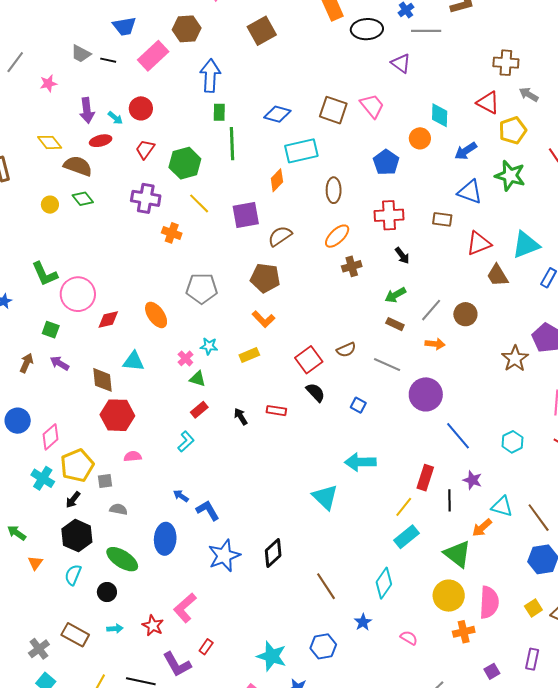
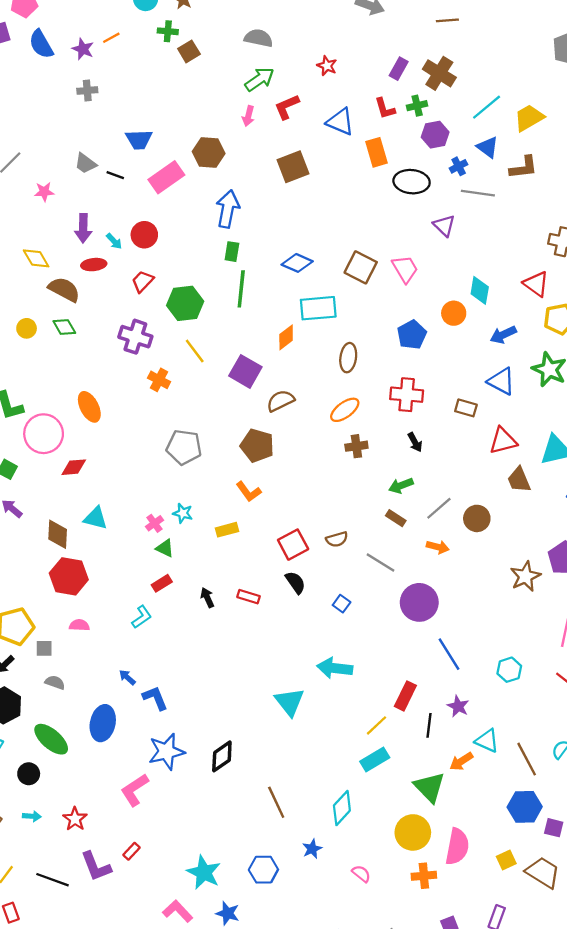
purple square: (246, 215) -> (245, 371), turned 32
orange ellipse: (156, 315) -> (89, 407), moved
pink L-shape: (185, 608) -> (135, 790), moved

